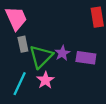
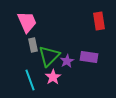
purple star: (62, 53) -> (67, 61), moved
cyan line: (20, 84) -> (30, 80), turned -45

